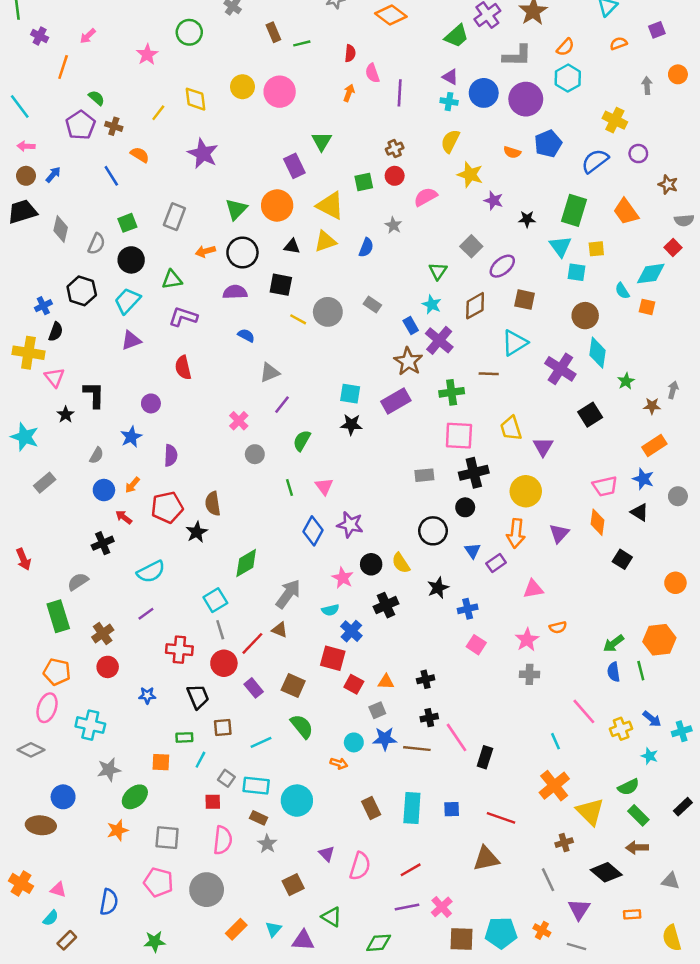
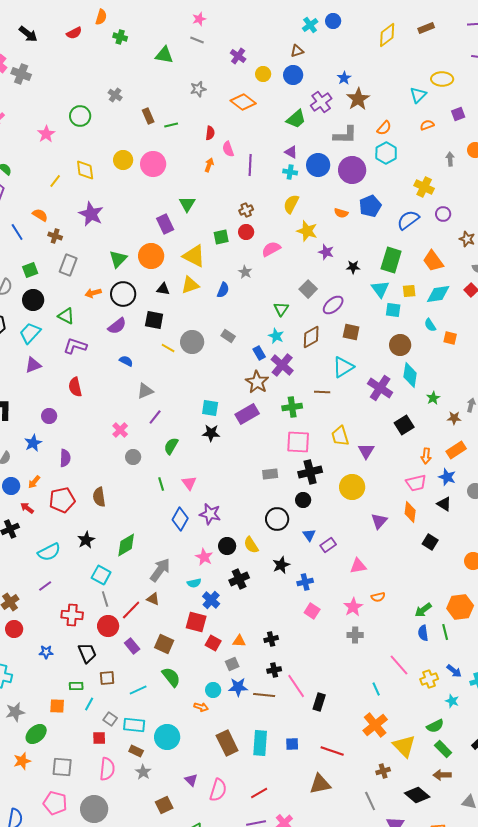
brown cross: (114, 126) -> (55, 236), moved
cyan diamond: (651, 274) -> (438, 294), moved
green triangle: (172, 280) -> (66, 316), turned 36
purple semicircle: (235, 292) -> (117, 326), turned 144
black star: (197, 532) -> (86, 540), moved
orange arrow: (516, 533) -> (426, 456), moved, size x0.7
cyan square: (215, 600) -> (101, 575), turned -30
brown rectangle: (371, 808) -> (227, 743), size x1.4

